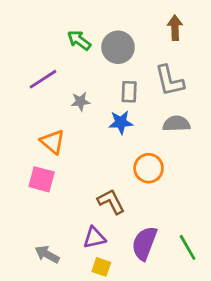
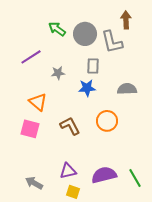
gray L-shape: (169, 81) -> (112, 42), moved
brown L-shape: (111, 202) -> (70, 126), moved
purple semicircle: (144, 243) -> (104, 175), turned 55

